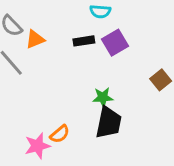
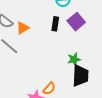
black rectangle: (84, 41) -> (55, 24), turned -64

